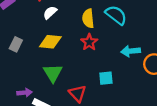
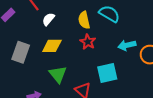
gray rectangle: (16, 44) -> (21, 52), size x1.5
cyan square: (106, 78) -> (107, 73), size x1.5

